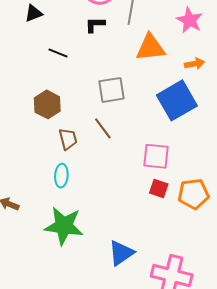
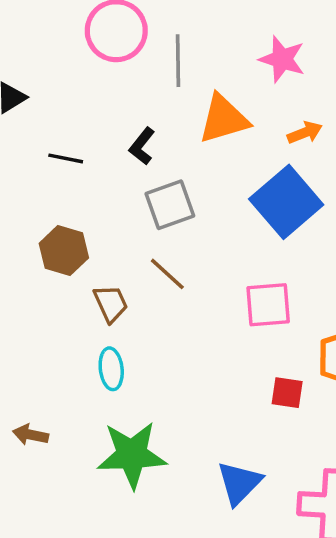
black L-shape: (95, 25) -> (142, 146), moved, turned -40
red square: (159, 188) -> (287, 393), moved

